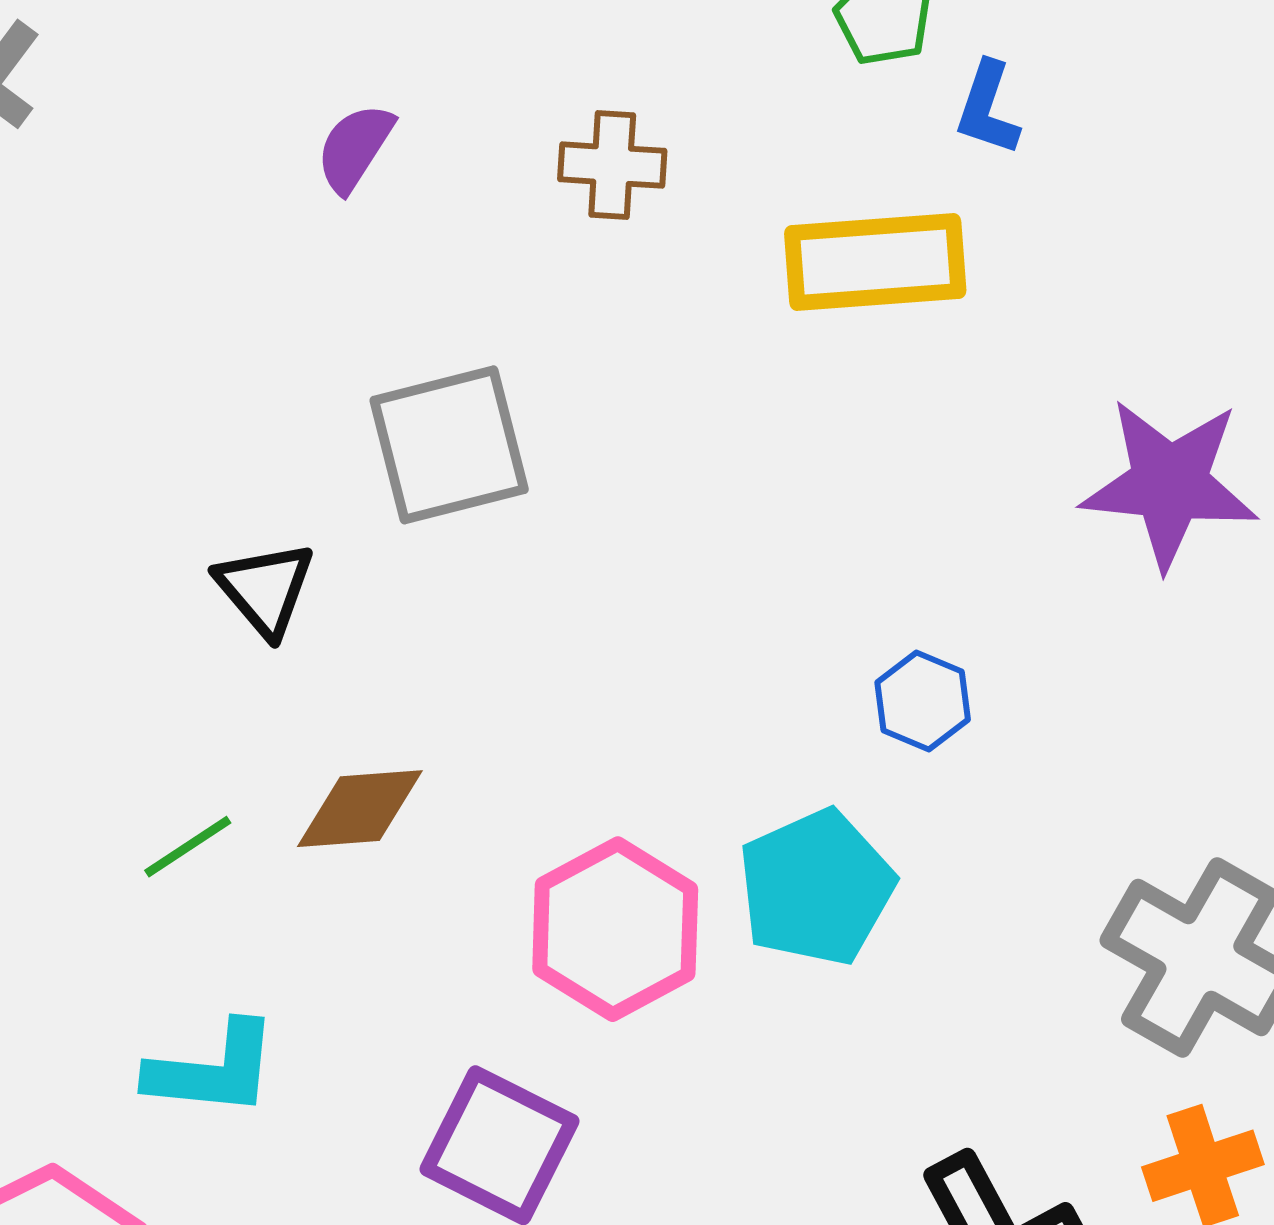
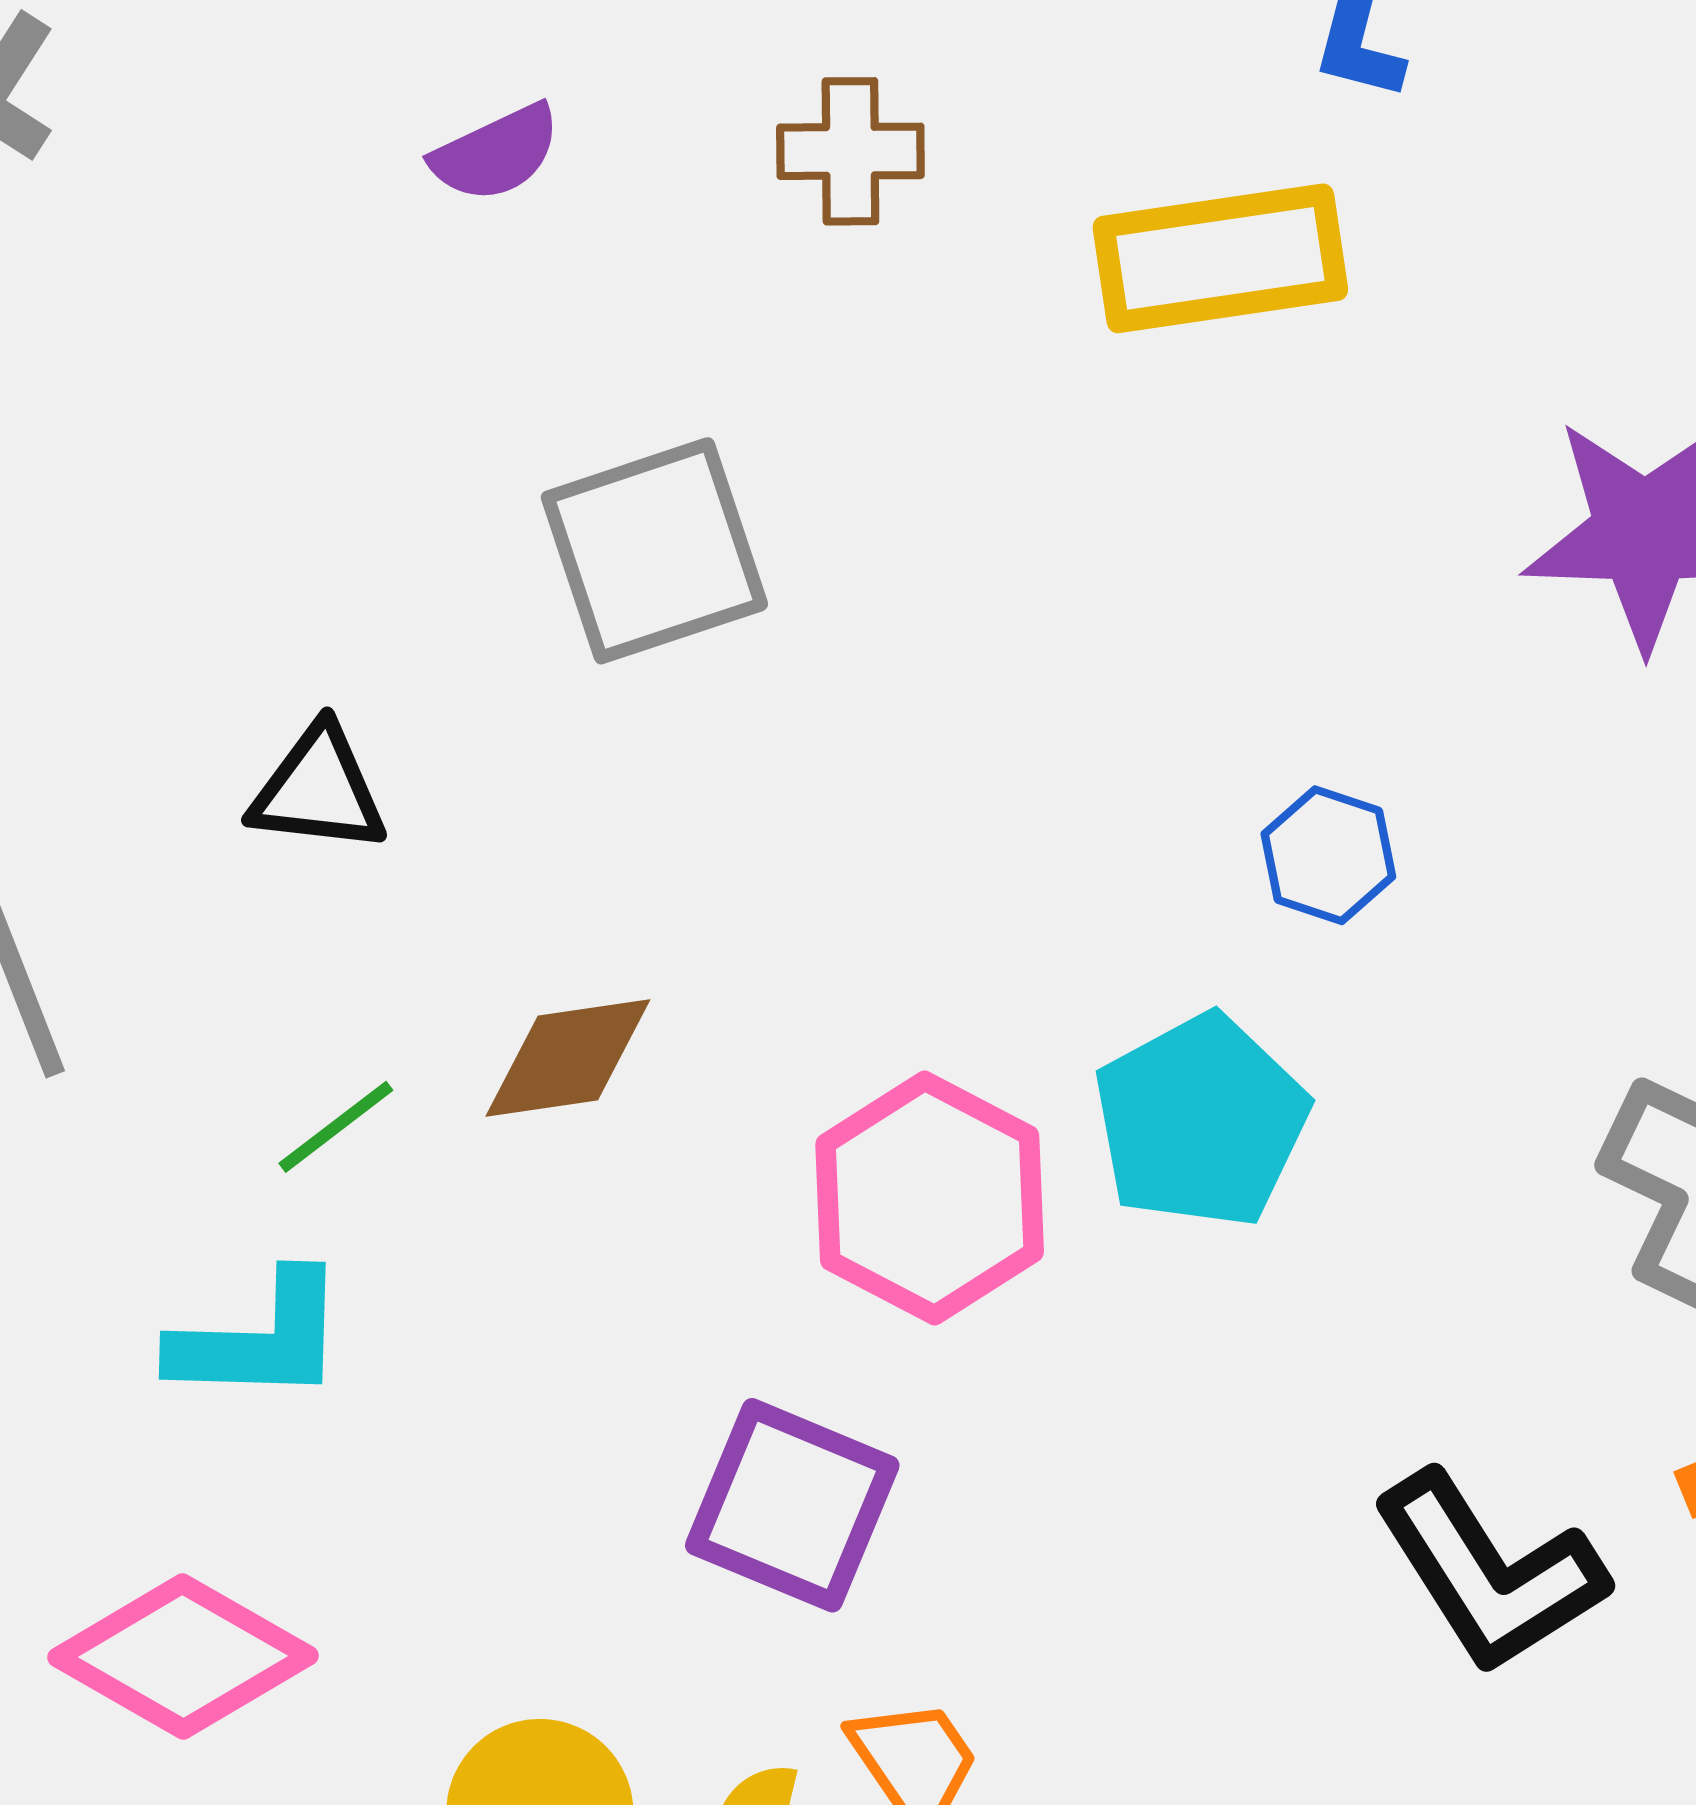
purple semicircle: (355, 148) -> (496, 153), turned -144
black triangle: (265, 589) -> (318, 790), moved, turned -39
cyan L-shape: (213, 1070) -> (259, 1339), moved

